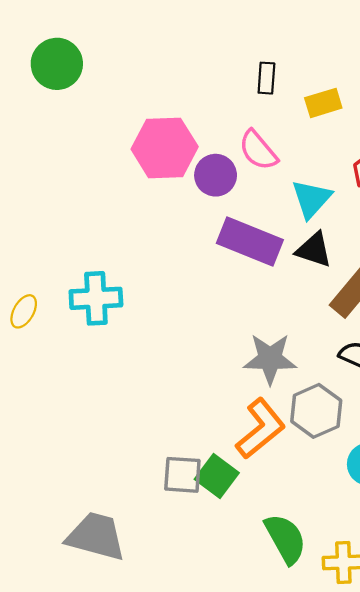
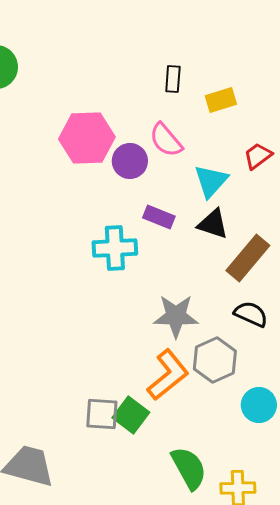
purple rectangle: (250, 241) -> (159, 217), size x0.6
cyan cross: (96, 298) -> (115, 248), moved

